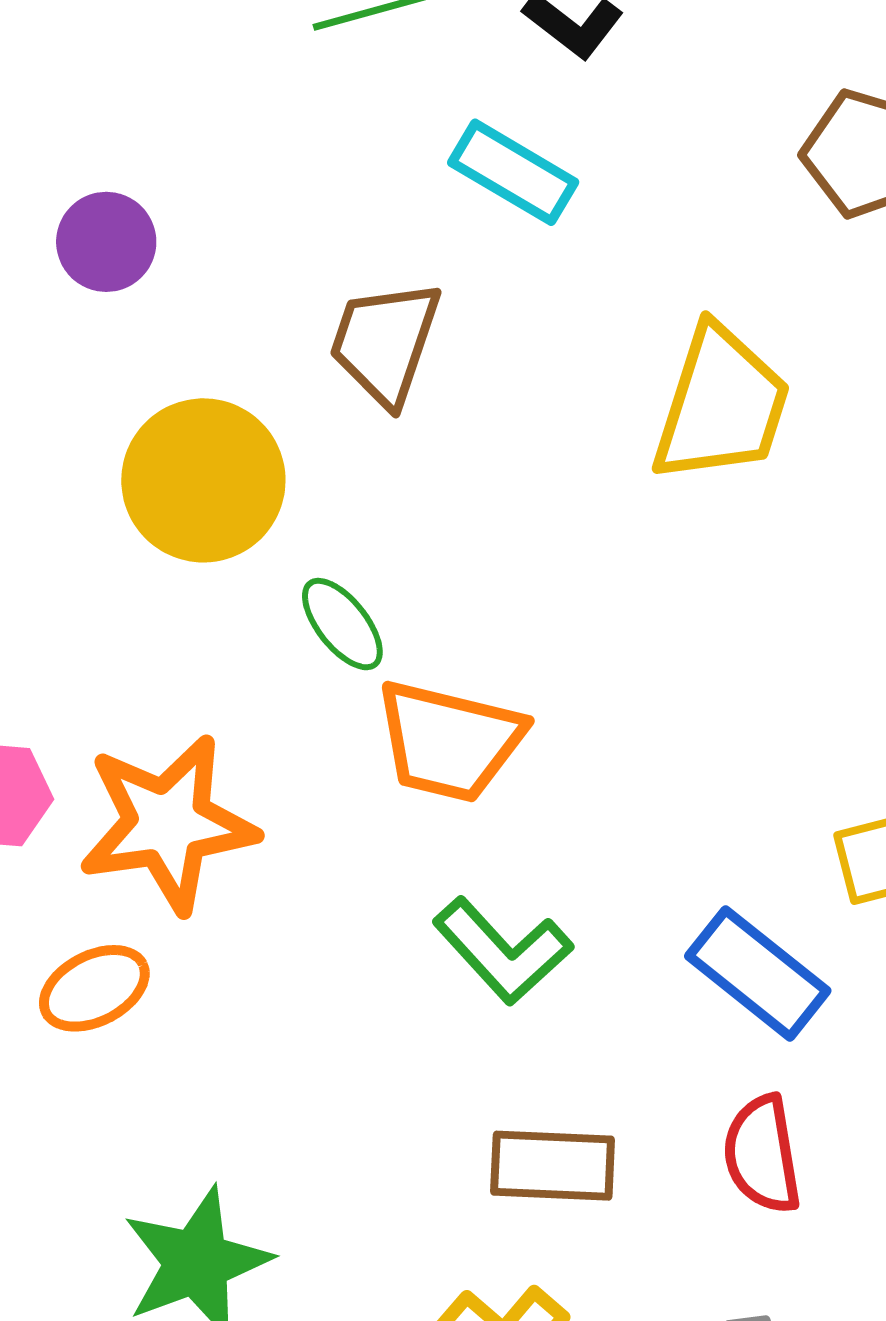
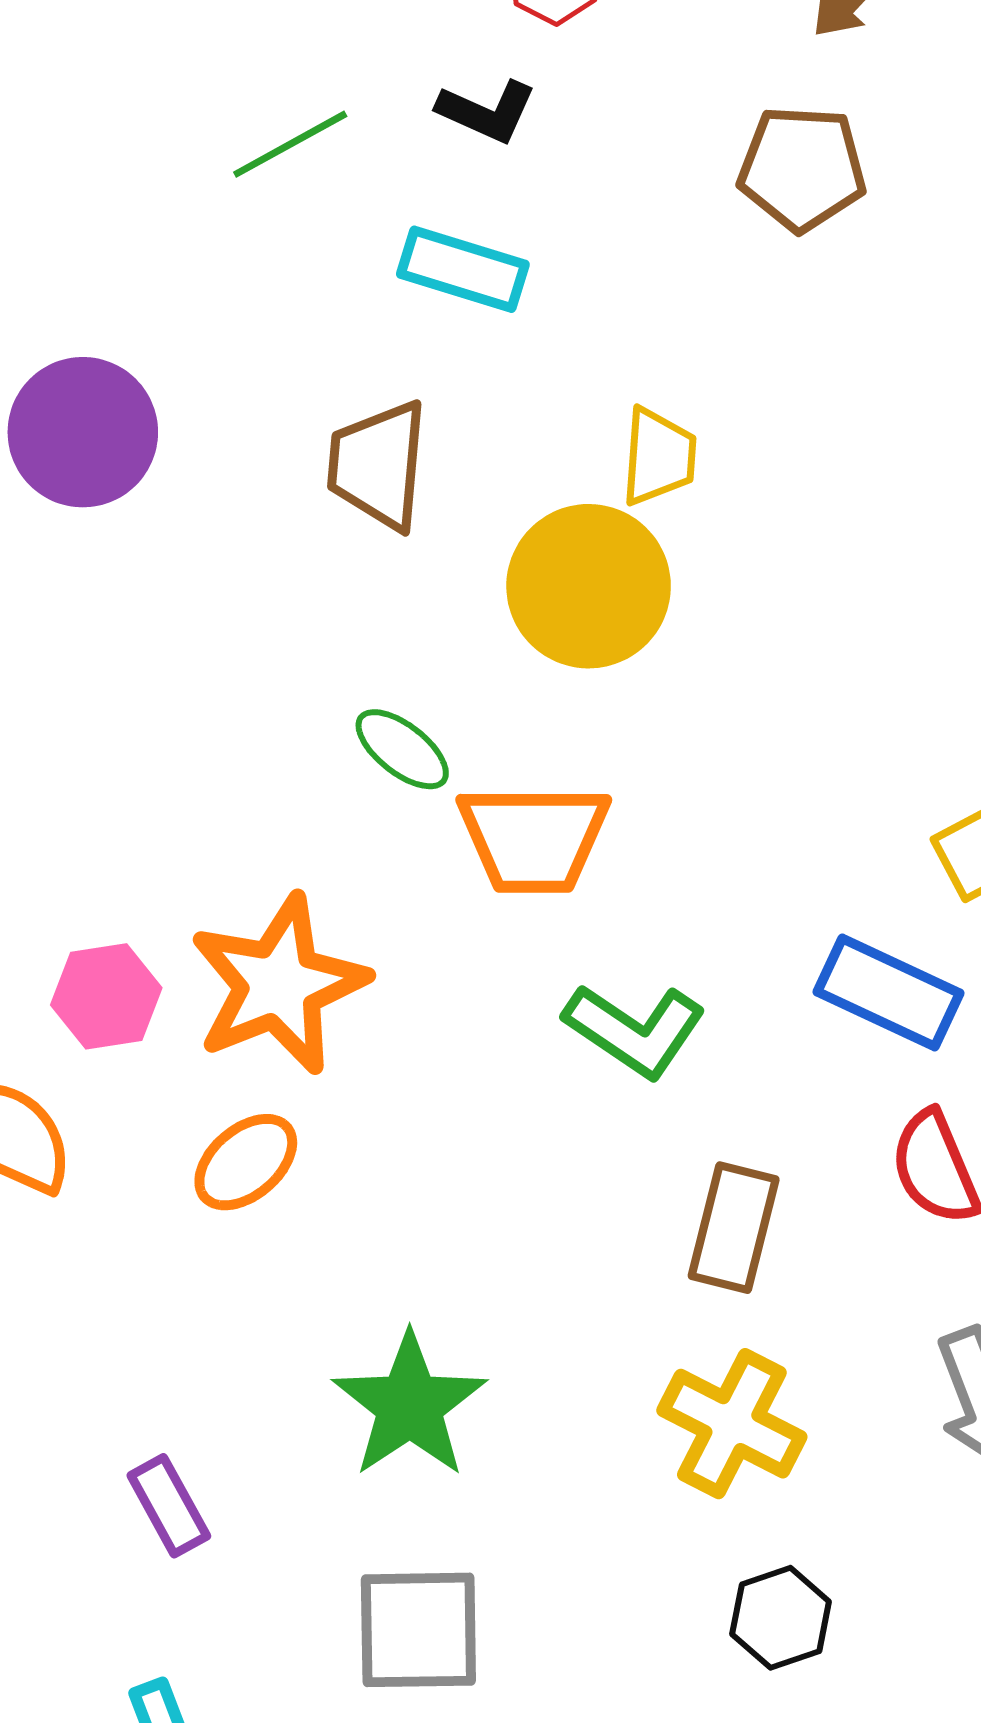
purple circle: (106, 242) -> (83, 432), size x1.5
yellow trapezoid: (721, 405) -> (659, 457), moved, size x0.6
yellow circle: (203, 480) -> (589, 586), moved
brown rectangle: (553, 1166) -> (734, 1228), turned -65

